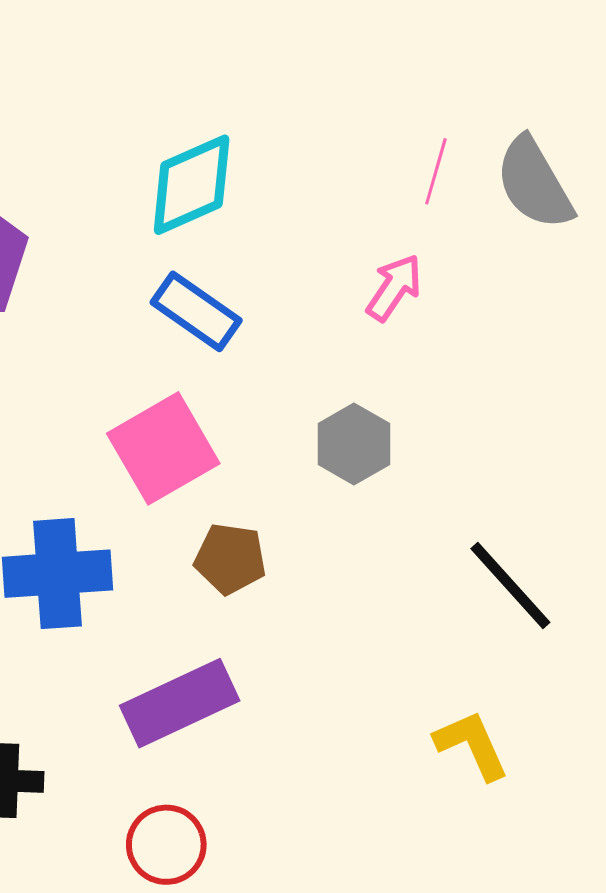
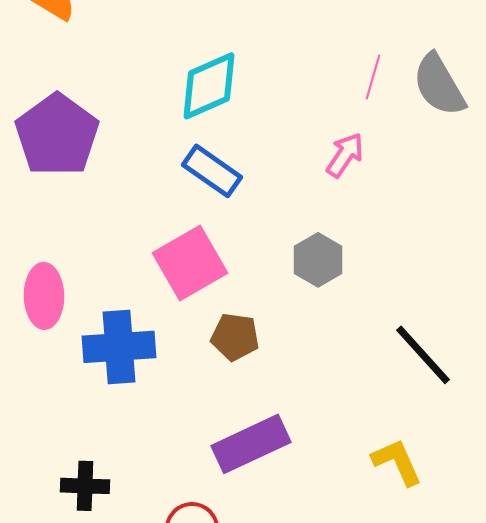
purple rectangle: (180, 703) -> (251, 444), moved

